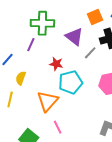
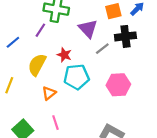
yellow semicircle: (21, 78) -> (37, 65), moved, size x1.5
orange triangle: (48, 101) -> (49, 93), size x0.6

